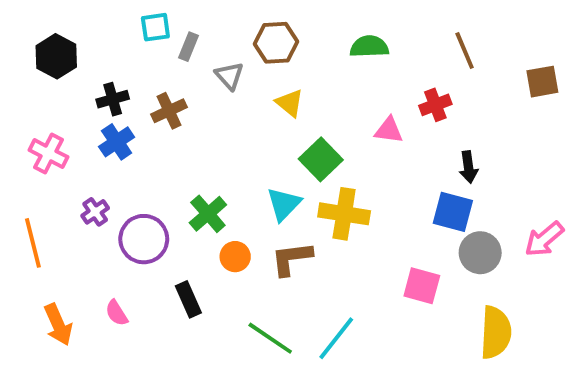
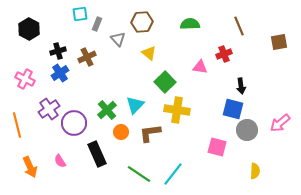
cyan triangle: (284, 204) -> (135, 105), moved
purple cross: (95, 212) -> (49, 109), size x1.5
black rectangle: (188, 299) -> (97, 154), size x1.4
yellow semicircle: (496, 332) -> (255, 171), size x0.6

